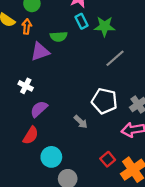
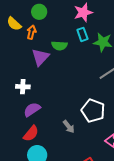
purple triangle: (40, 52) -> (40, 57), turned -36
white cross: (26, 86) -> (23, 87), turned -32
red semicircle: (31, 135) -> (31, 134), moved

